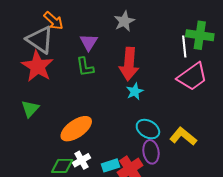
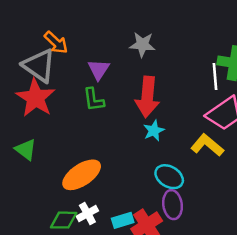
gray star: (124, 21) -> (142, 45), turned 30
green triangle: (30, 109) -> (26, 150), turned -36
yellow L-shape: (183, 136) -> (207, 145), moved

